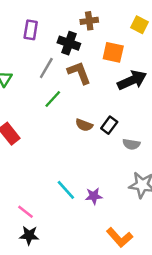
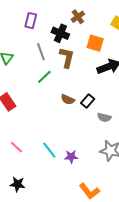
brown cross: (89, 21) -> (78, 17), turned -32
gray line: (46, 68) -> (41, 52), turned -54
brown L-shape: (79, 73) -> (67, 57), turned 30
pink line: (26, 212) -> (16, 147), moved

